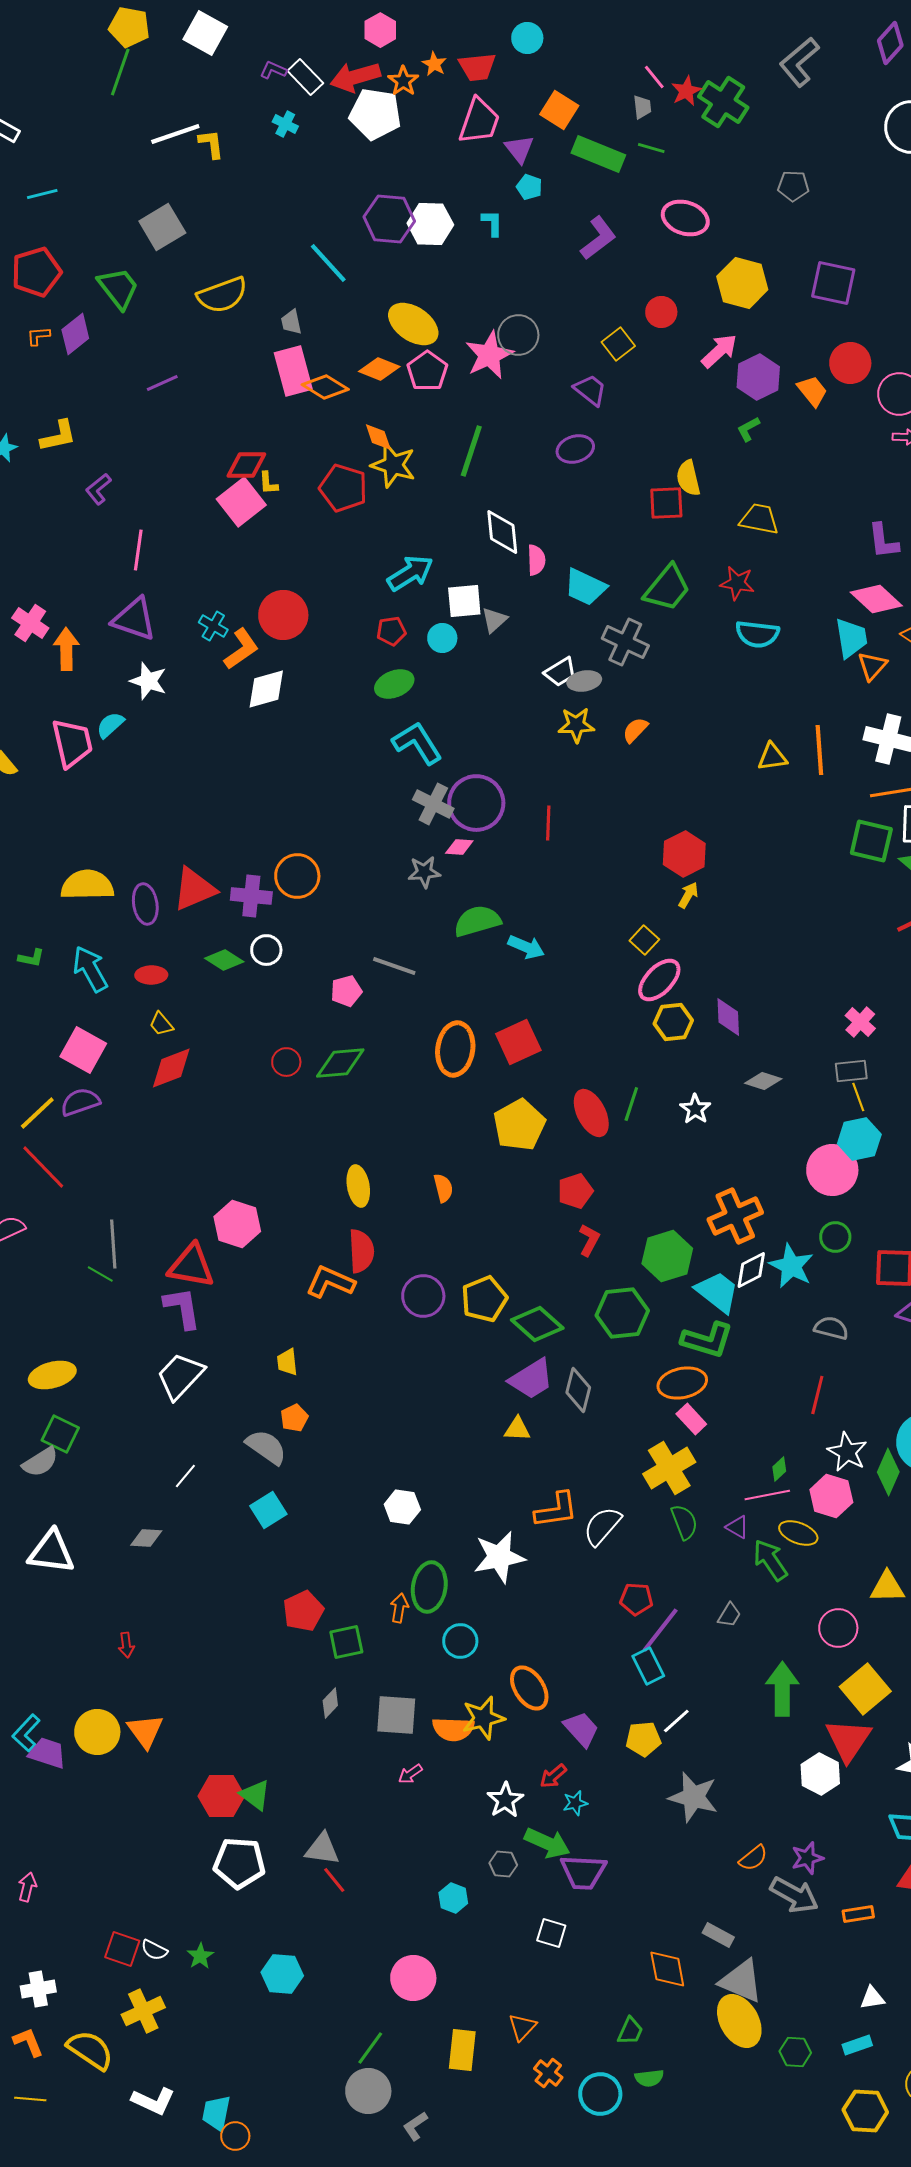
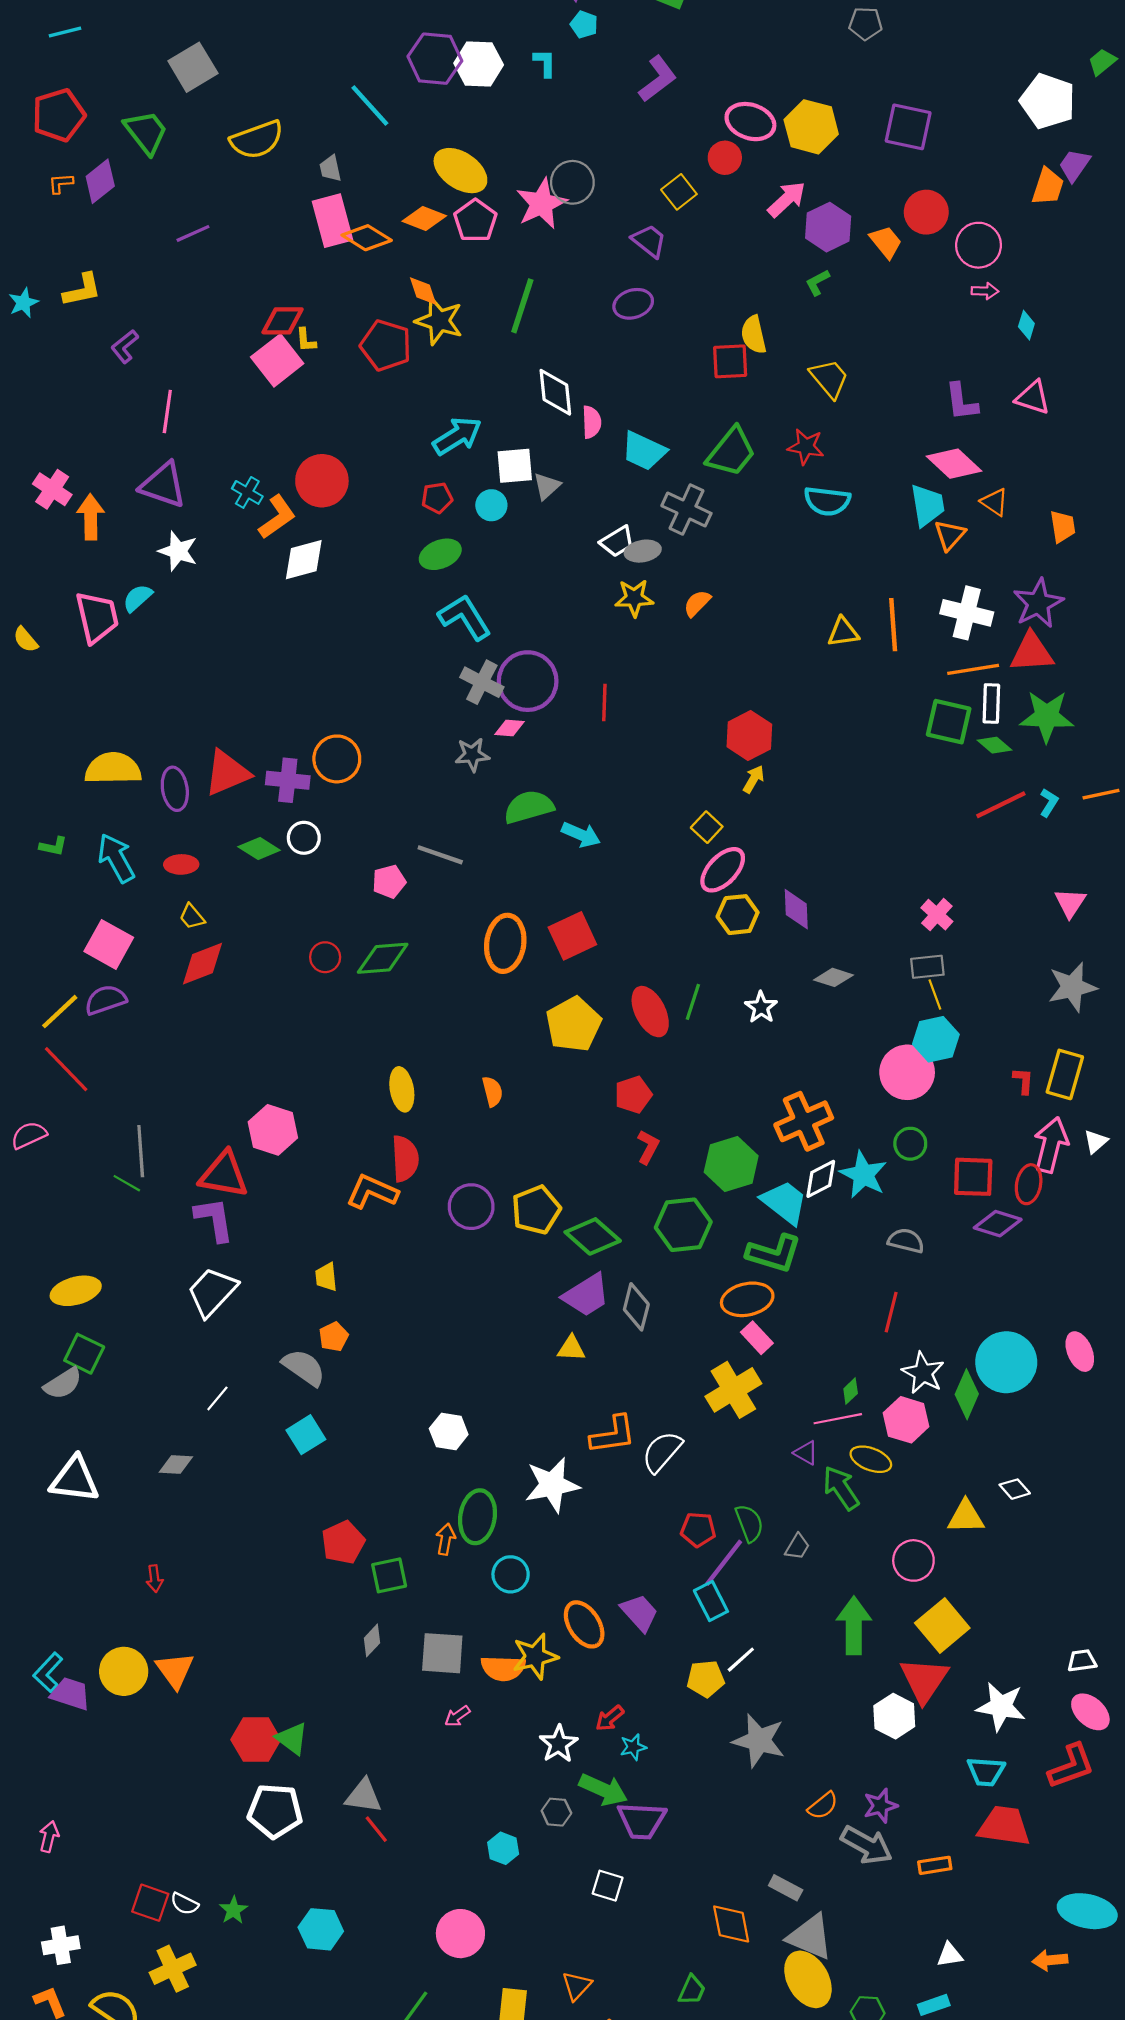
pink ellipse: (685, 218) -> (750, 122), moved
yellow trapezoid: (759, 519) -> (829, 378), turned 39
green semicircle: (684, 1522) -> (749, 1523), moved
purple trapezoid: (581, 1729) -> (640, 1613), moved

